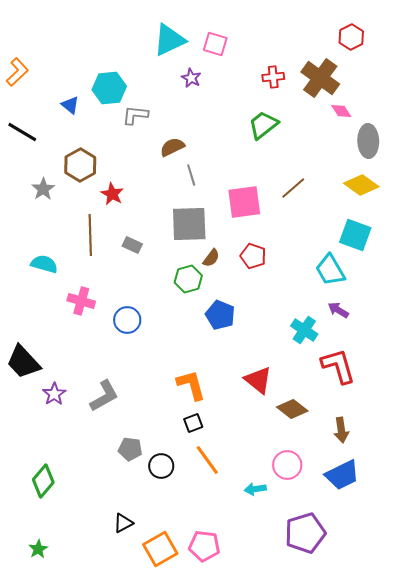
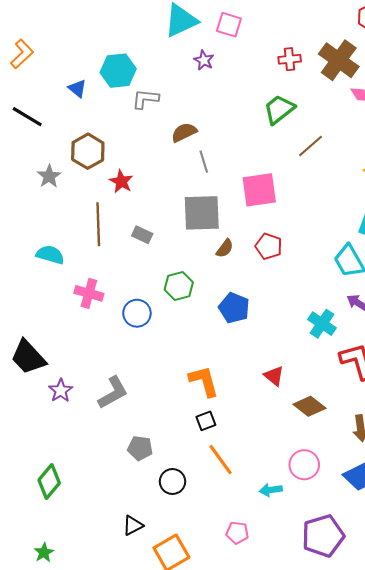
brown line: (293, 188) -> (310, 146), moved
green hexagon: (188, 279) -> (179, 286), moved
red triangle: (258, 380) -> (274, 376), size x0.7
black circle: (161, 466) -> (172, 482), moved
pink pentagon: (204, 546) -> (237, 533), moved, size x0.7

